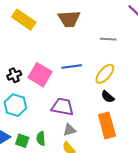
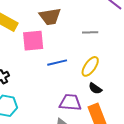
pink square: (40, 75) -> (33, 41), moved, turned -30
purple trapezoid: (63, 107) -> (70, 103), moved

